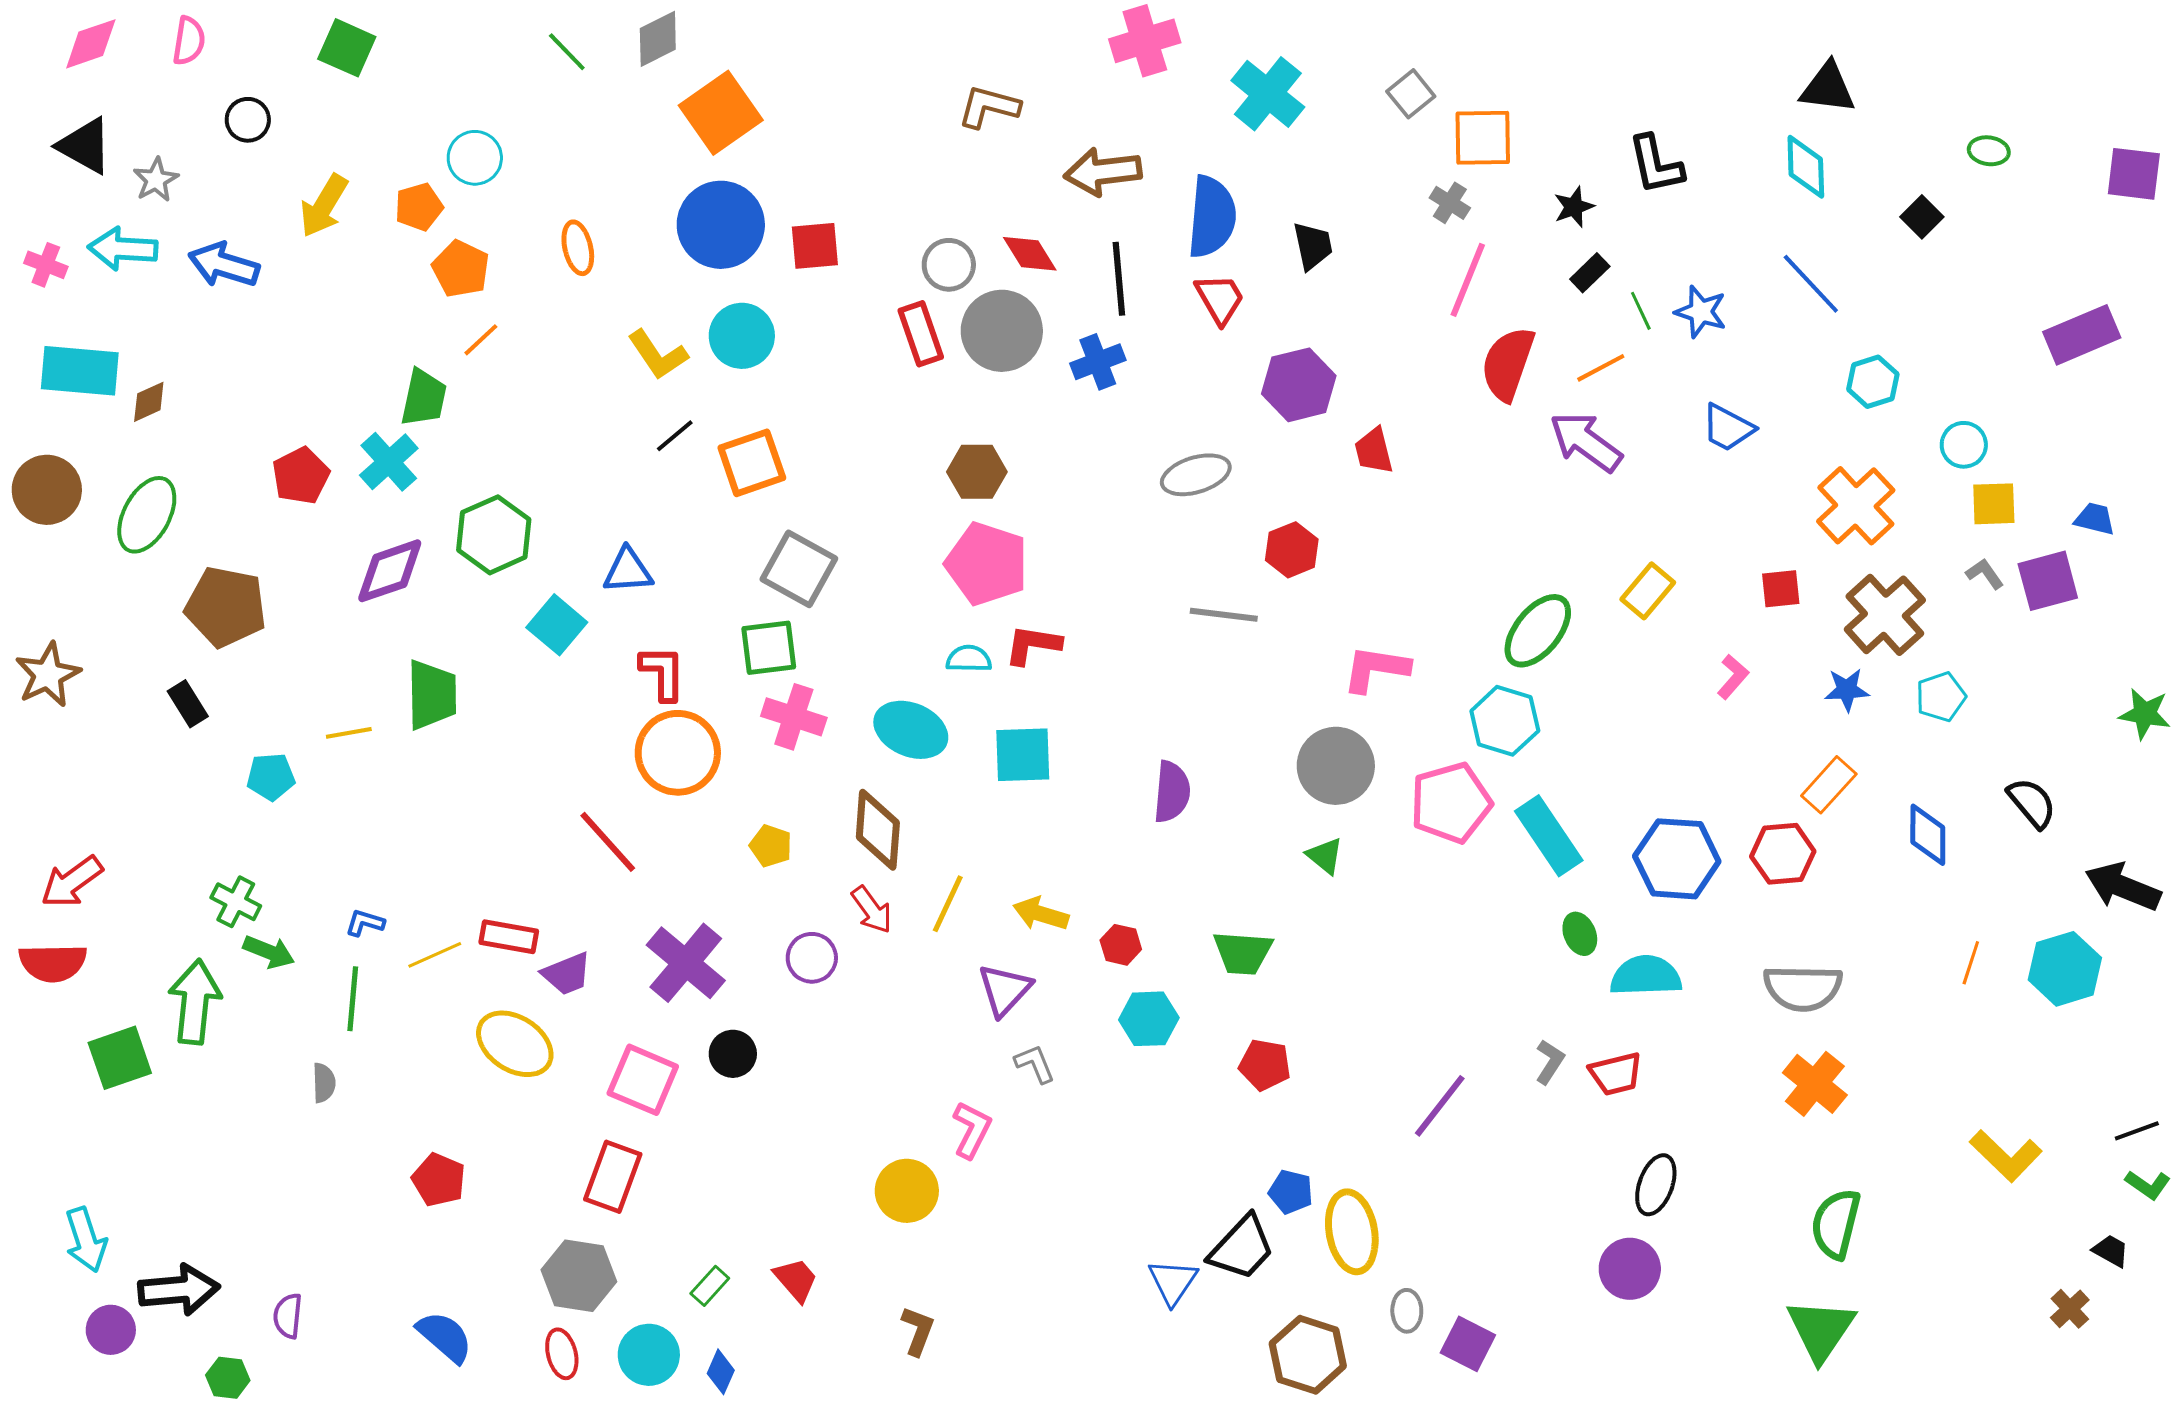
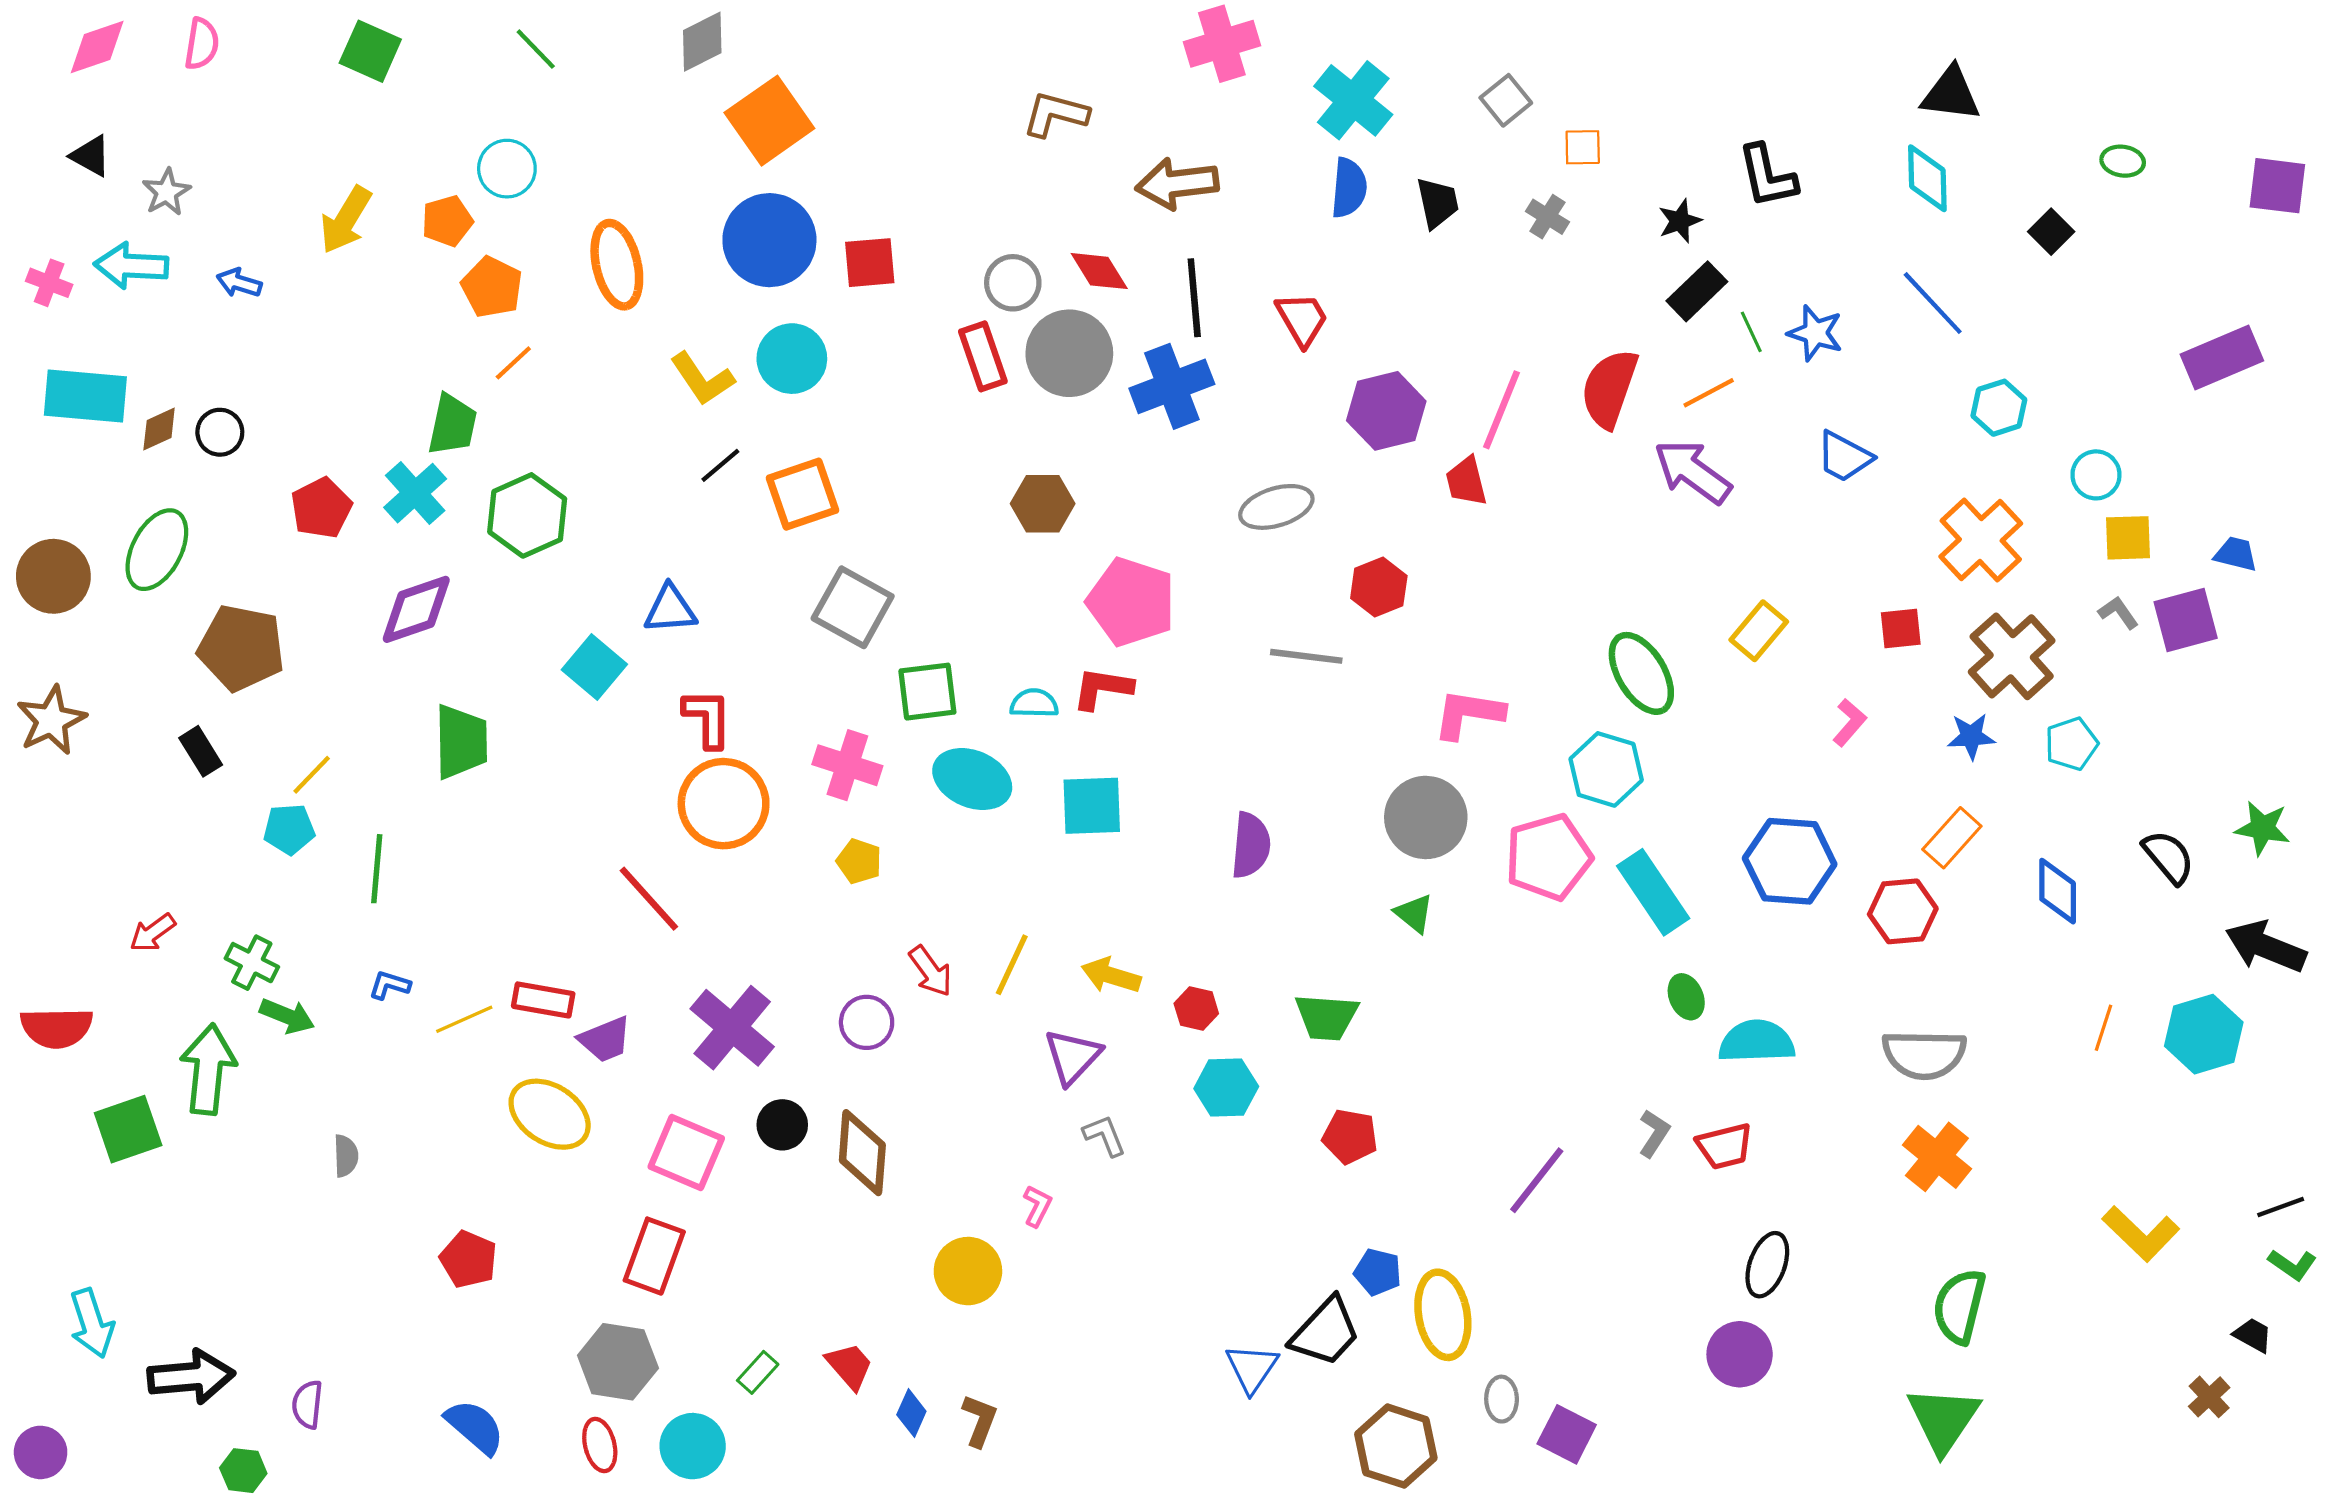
green line: (567, 52) -> (536, 49), moved
black circle: (248, 120) -> (220, 432), moved
orange square: (1483, 138) -> (1583, 147), size x0.6
black triangle: (85, 146) -> (91, 156), size x0.7
blue semicircle: (1212, 217) -> (1349, 188), moved, size x0.7
black trapezoid: (1313, 246) -> (1438, 203), moved
orange ellipse: (578, 248) -> (617, 265), size x1.5
blue arrow: (224, 265) -> (239, 283), size x0.6
black rectangle: (1590, 273) -> (1697, 291), size x1.4
pink line: (1468, 280) -> (1502, 410), moved
blue cross: (1098, 362) -> (1172, 386), size x1.4
brown circle: (47, 490) -> (53, 576), moved
green hexagon: (494, 535) -> (527, 515), moved
pink pentagon: (987, 564) -> (1131, 602), moved
green ellipse: (1538, 631) -> (1641, 673), turned -70
green square: (769, 648) -> (927, 692), moved
green star: (2145, 714) -> (2262, 828), moved
yellow line: (349, 733) -> (312, 775), moved, turned -36
brown diamond: (878, 830) -> (862, 1153), moved
yellow pentagon: (771, 846) -> (859, 861), moved
blue hexagon: (1677, 859) -> (1790, 861), moved
red arrow: (72, 882) -> (153, 933), moved, size x0.7
green line: (353, 999) -> (377, 869), moved
pink L-shape: (972, 1130) -> (1037, 1206), size x0.7
purple circle: (111, 1330) -> (41, 1452), moved
blue diamond: (721, 1372) -> (911, 1413), moved

